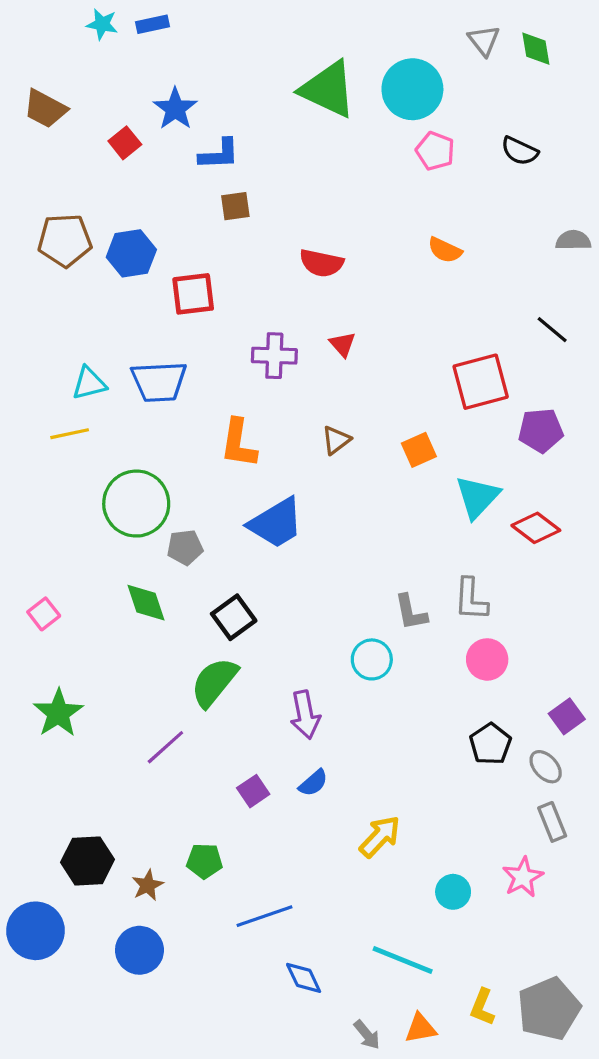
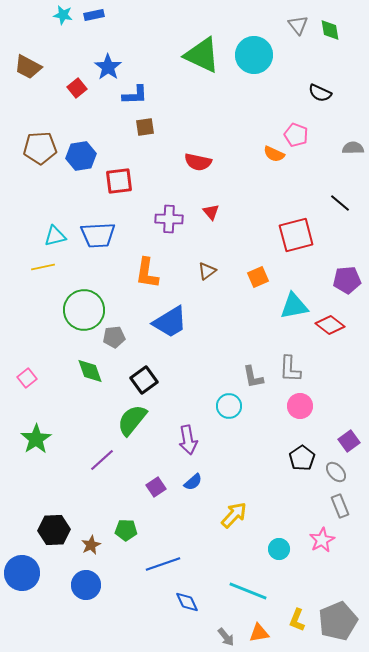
pink pentagon: (435, 151) -> (296, 135), moved
purple pentagon: (541, 430) -> (347, 280), moved
cyan triangle: (477, 497) -> (294, 306), turned 36

